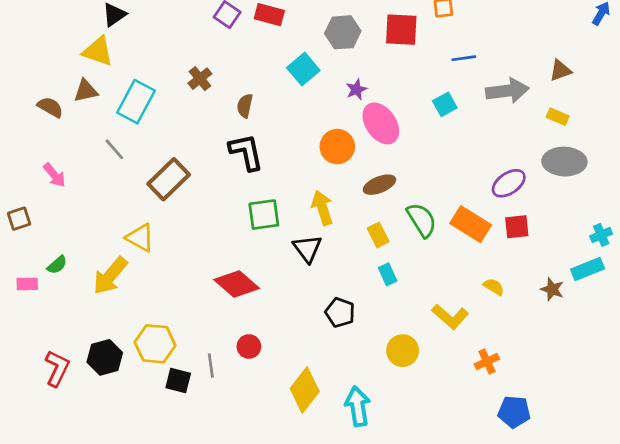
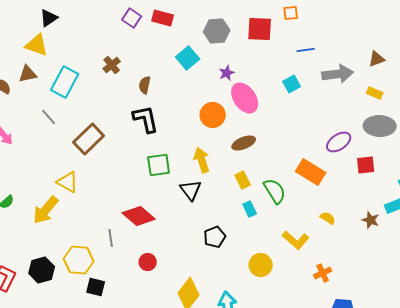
green semicircle: (422, 220) -> (275, 191), moved
red square: (517, 227) -> (366, 165), moved
black pentagon: (340, 313) -> (215, 237), turned 30
gray line: (211, 366) -> (111, 238), moved

